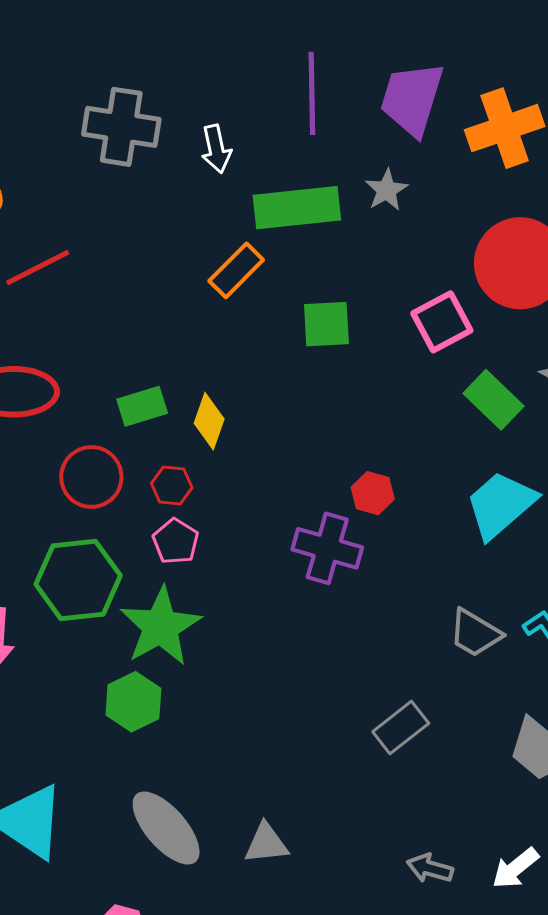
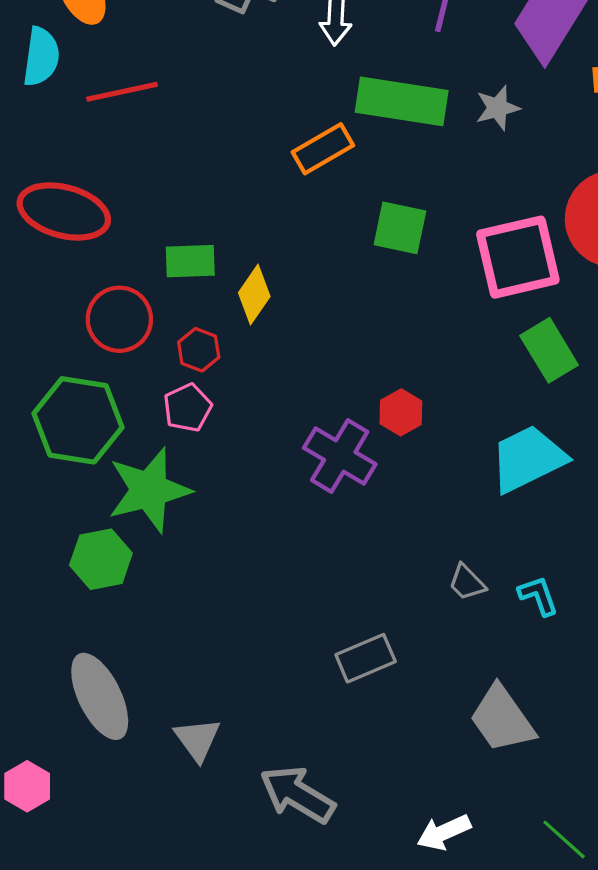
pink square: (442, 322) -> (518, 257), size x1.4
gray trapezoid: (475, 633) -> (467, 582), size x0.7
gray triangle: (266, 843) -> (197, 739), turned 45
gray arrow: (430, 868) -> (297, 794), moved, size x1.6

